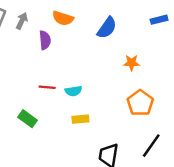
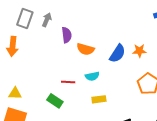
orange semicircle: (63, 18) -> (85, 49), moved
blue semicircle: (107, 28) -> (117, 54), moved
red line: (47, 87) -> (68, 82), moved

